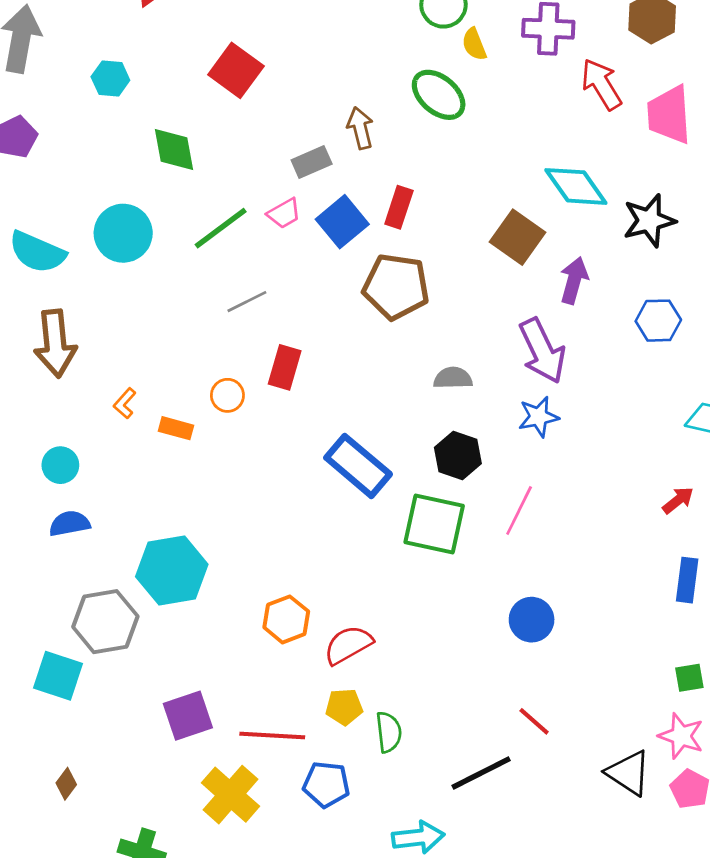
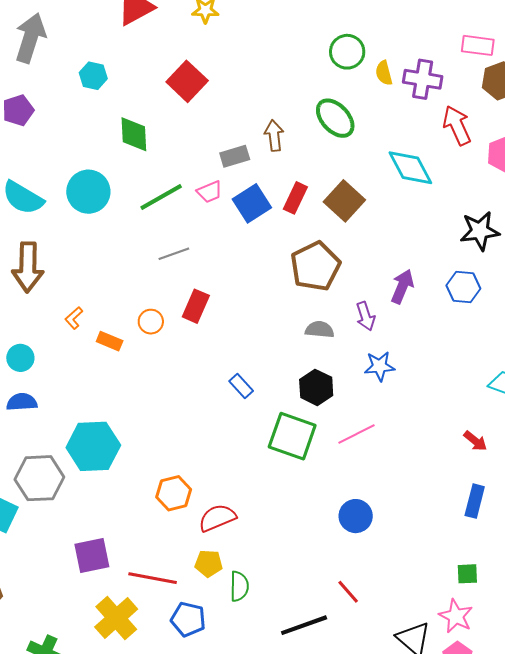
yellow semicircle: (474, 44) -> (384, 73), moved
cyan diamond: (576, 186) -> (410, 168), moved
brown square: (518, 237) -> (344, 201), moved
purple arrow: (574, 280) -> (402, 286), moved
brown pentagon: (396, 287) -> (315, 266), moved, turned 30
blue hexagon: (658, 321) -> (463, 287), moved
purple arrow: (542, 351) -> (365, 316), moved, size x0.6
blue rectangle: (358, 466) -> (241, 386), size x0.5
red arrow: (678, 500) -> (475, 441), turned 70
pink line: (519, 511) -> (356, 434), turned 30

